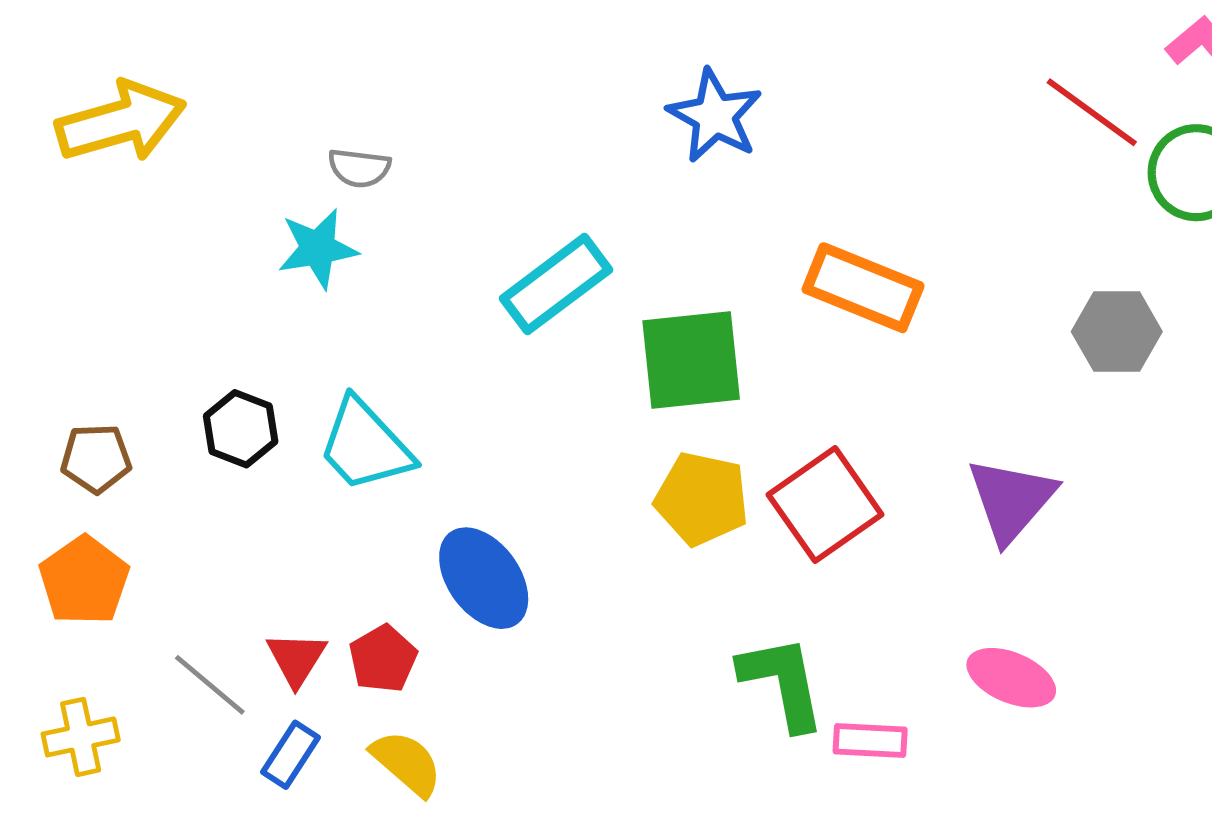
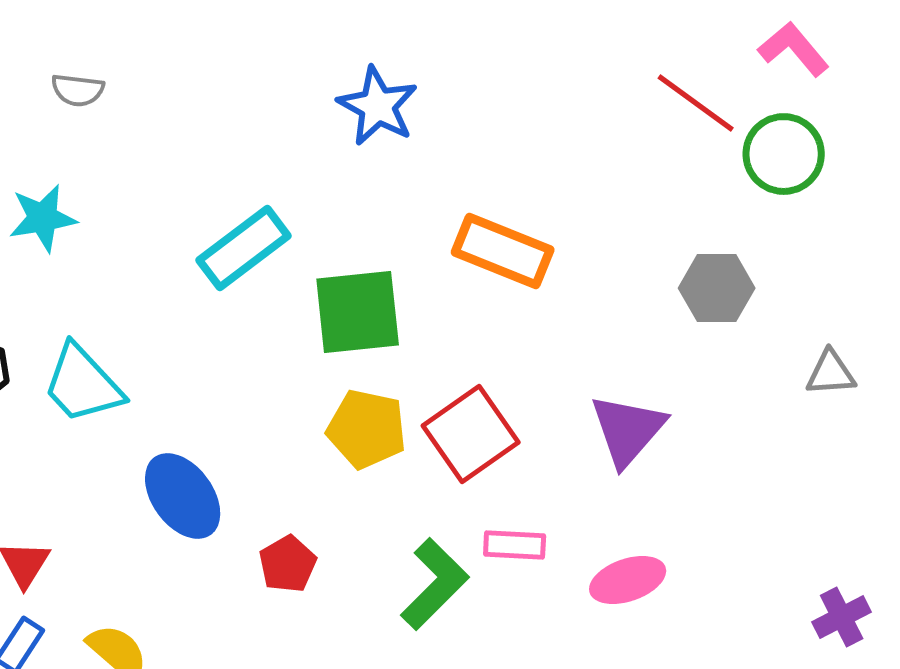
gray semicircle: (359, 168) -> (78, 90), moved
red pentagon: (383, 659) -> (288, 564), moved
pink ellipse: (1011, 678) -> (628, 580), turned -42
green L-shape: (782, 682) -> (435, 584), turned 56
pink rectangle: (870, 741) -> (515, 545), moved

